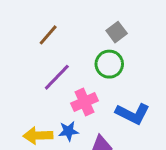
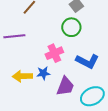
purple line: (57, 77) -> (14, 36), moved, turned 40

